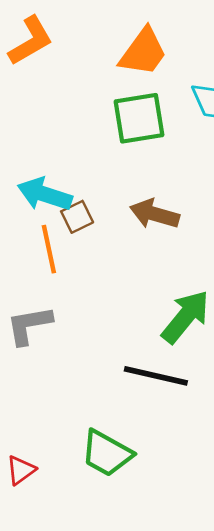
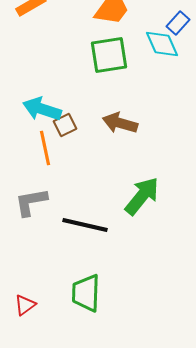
black line: (156, 376) -> (85, 225), moved
green trapezoid: (107, 453) -> (86, 293), turned 63

